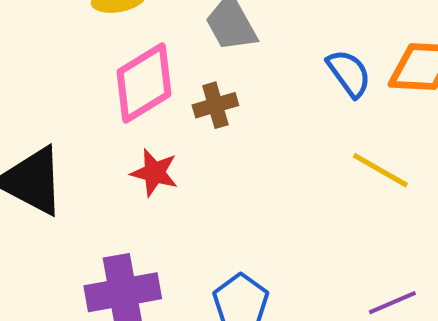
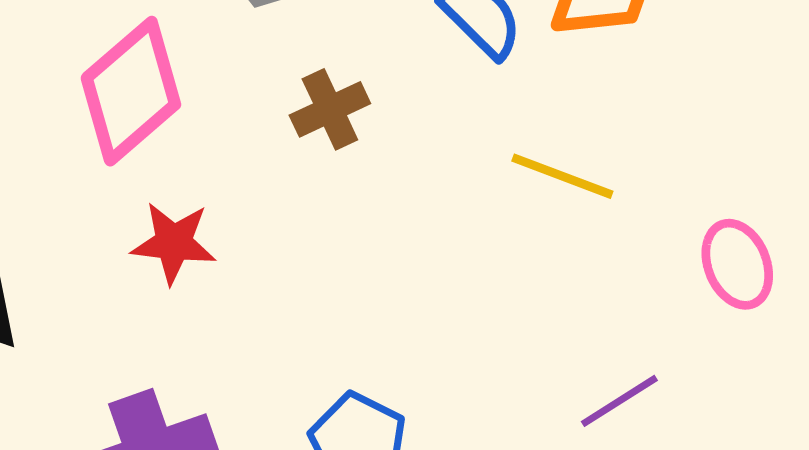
brown cross: (215, 105) -> (330, 109), moved

